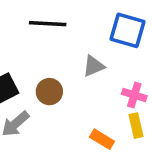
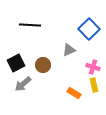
black line: (48, 24) -> (30, 25), moved
blue square: (128, 30) -> (89, 29), turned 30

